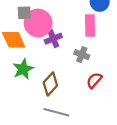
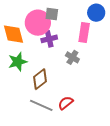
gray square: (24, 13) -> (52, 14), moved
red semicircle: (94, 80) -> (66, 103), moved

